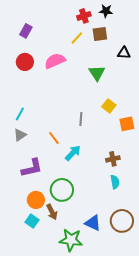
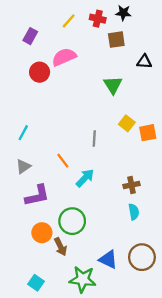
red cross: (84, 16) -> (98, 19), turned 32
yellow line: (77, 38) -> (69, 21), moved
pink semicircle: (55, 61) -> (64, 57), moved
red circle: (25, 62) -> (40, 72), moved
orange square: (127, 124) -> (148, 133), moved
gray triangle: (20, 135) -> (23, 166), moved
cyan square: (32, 221) -> (36, 283), moved

